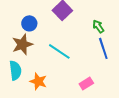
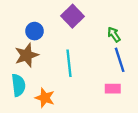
cyan line: (59, 51) -> (69, 63), turned 50
pink rectangle: (86, 83) -> (113, 89), moved, turned 32

